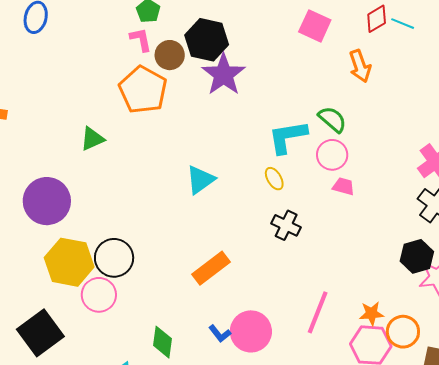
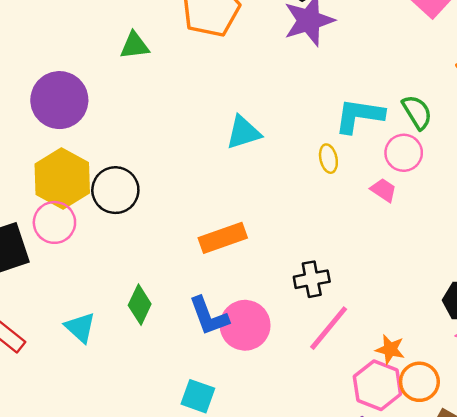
pink trapezoid: (343, 186) -> (383, 190), moved
black cross: (286, 225) -> (312, 279), moved, turned 36
pink circle: (99, 295) -> (54, 222), moved
blue L-shape: (220, 334) -> (209, 316), size x1.6

